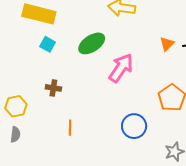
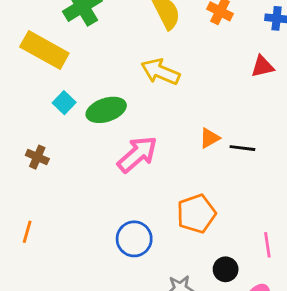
cyan square: (48, 44) -> (64, 103), moved
orange line: (70, 128) -> (27, 232), moved

